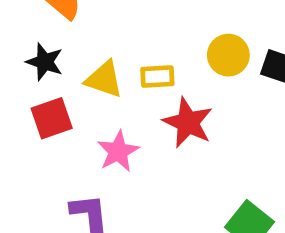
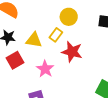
yellow circle: (228, 55) -> (69, 17), moved
yellow rectangle: (157, 76) -> (56, 35), turned -40

